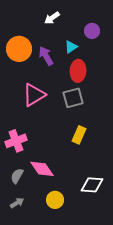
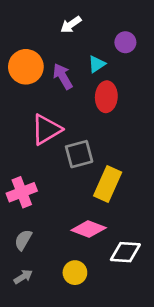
gray square: (73, 98) -> (79, 154), moved
yellow rectangle: (79, 135) -> (108, 184), size x1.4
pink diamond: (42, 169) -> (89, 229), moved, turned -35

